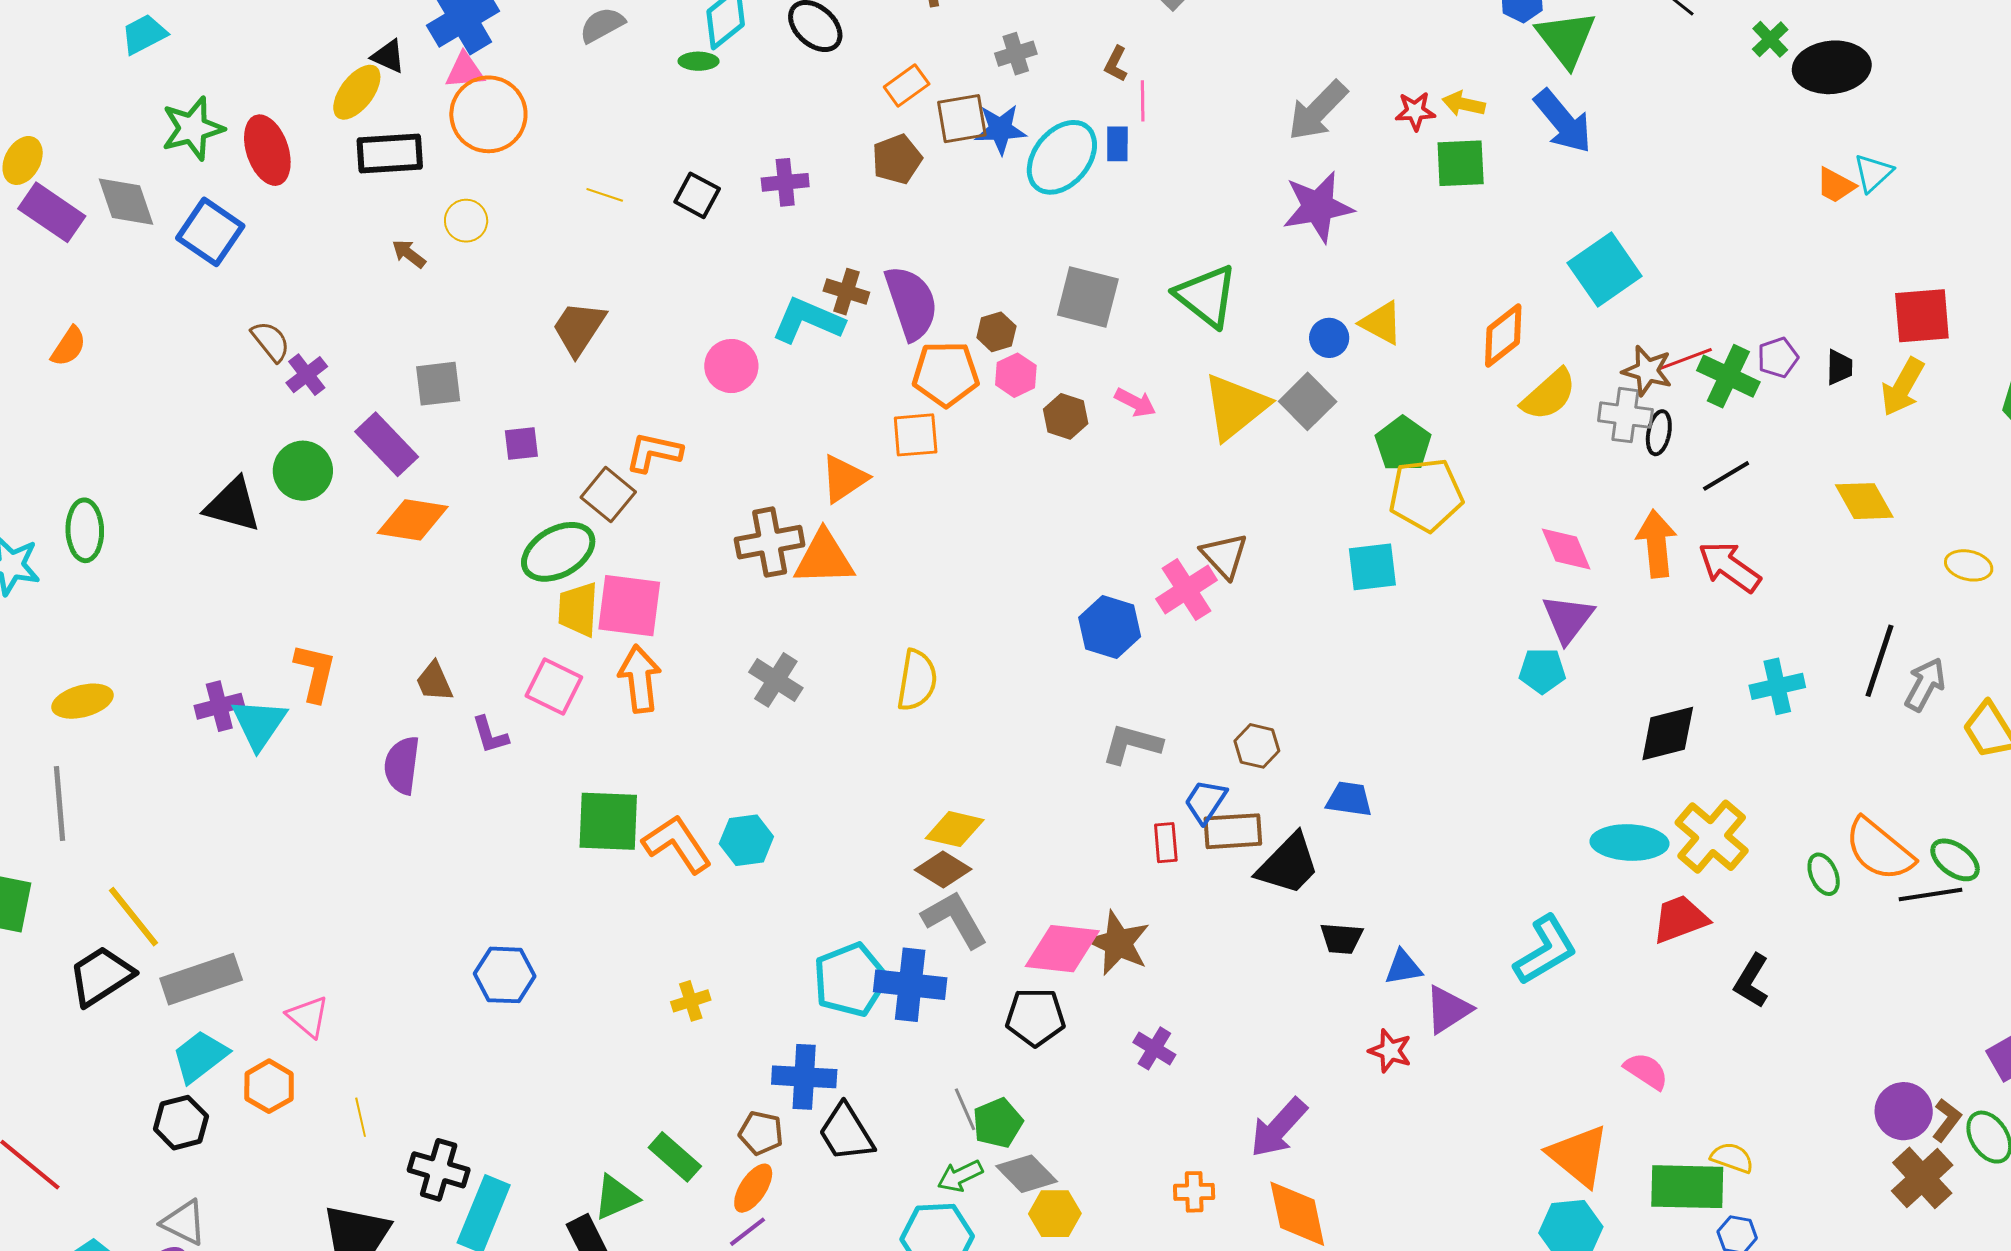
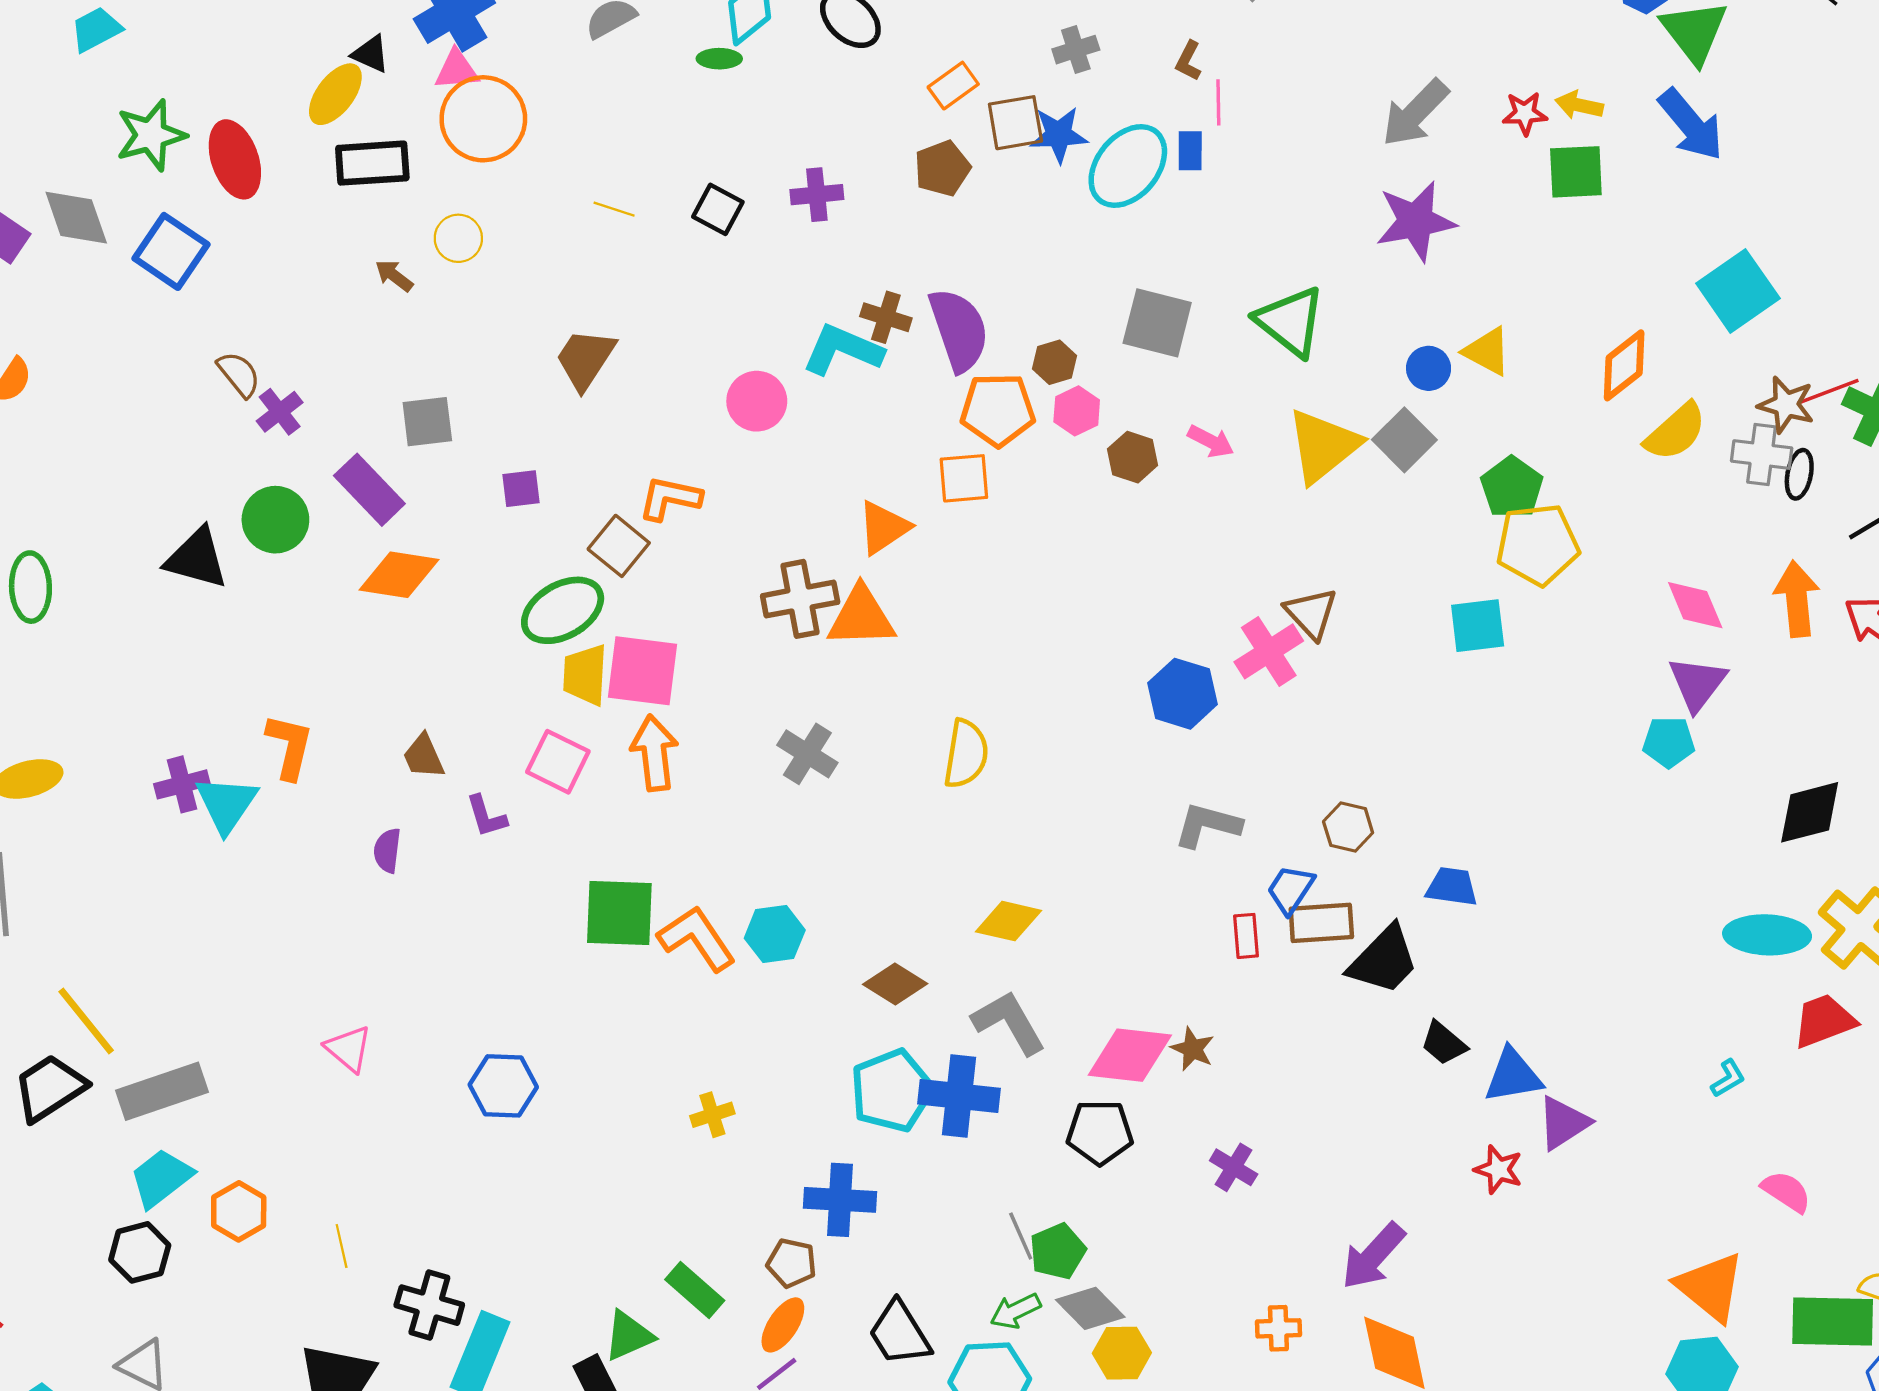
purple semicircle: (402, 765) -> (387, 850), size x0.7
brown diamond: (943, 870) -> (895, 984), moved
black trapezoid: (1342, 938) -> (1444, 1043), turned 36
brown star: (1118, 943) -> (1193, 1049), size x0.6
cyan L-shape: (1545, 950) -> (1728, 1078), moved, size x0.5
blue triangle: (1403, 967) -> (1513, 1076), size x1.4
pink triangle: (308, 1017) -> (349, 1049), moved
black trapezoid: (846, 1133) -> (900, 1333), moved

